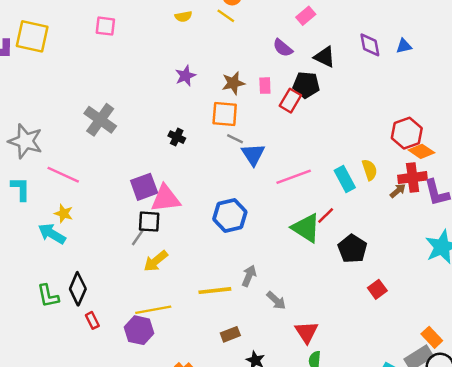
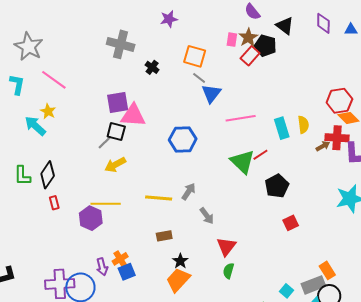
brown star: (233, 83) -> (248, 38), moved, turned -30
gray cross: (100, 120) -> (121, 44), moved, turned -32

